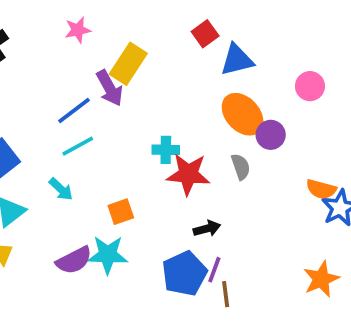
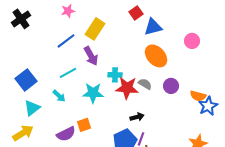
purple arrow: (110, 88) -> (91, 56), moved
blue line: (74, 110) -> (66, 41), moved
purple circle: (271, 135) -> (171, 86), moved
gray semicircle: (241, 167) -> (145, 84), moved, turned -40
orange square: (121, 212) -> (84, 125), moved
cyan star: (108, 255) -> (93, 93), moved

